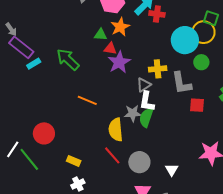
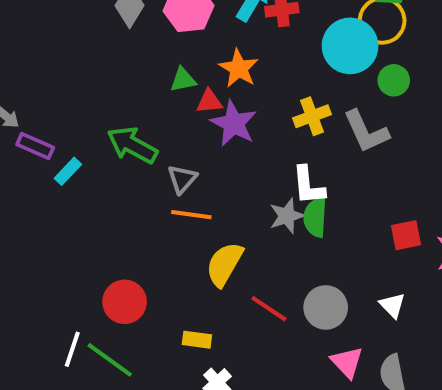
orange star: (120, 27) -> (239, 68), moved
purple rectangle: (21, 47) -> (35, 146), size x0.7
gray triangle: (144, 85) -> (182, 179), moved
red square: (197, 105) -> (406, 235), moved
yellow semicircle: (116, 130) -> (224, 264), moved, turned 50

